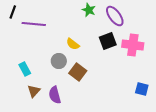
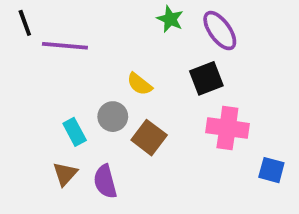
black line: (13, 12) -> (25, 23), turned -40
pink cross: (133, 45) -> (227, 128), moved
cyan rectangle: (25, 69) -> (75, 132), moved

